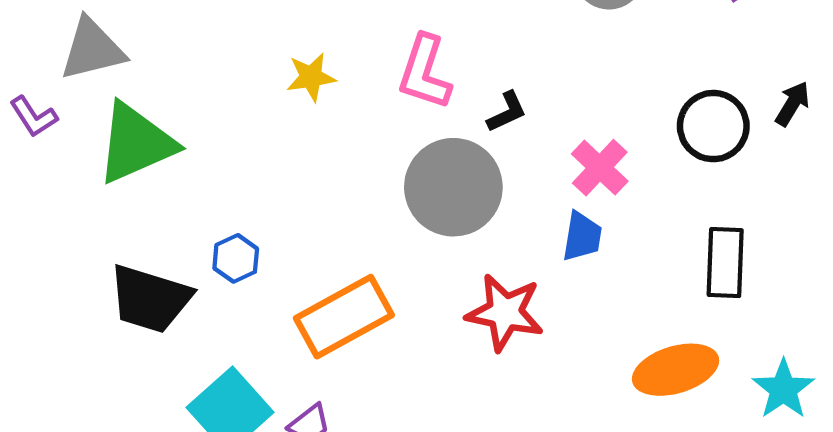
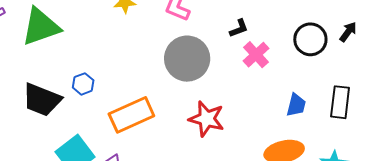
black L-shape: (507, 112) -> (239, 28), moved
blue trapezoid: (582, 237) -> (296, 105), moved
black rectangle: (725, 263) -> (340, 102), moved

